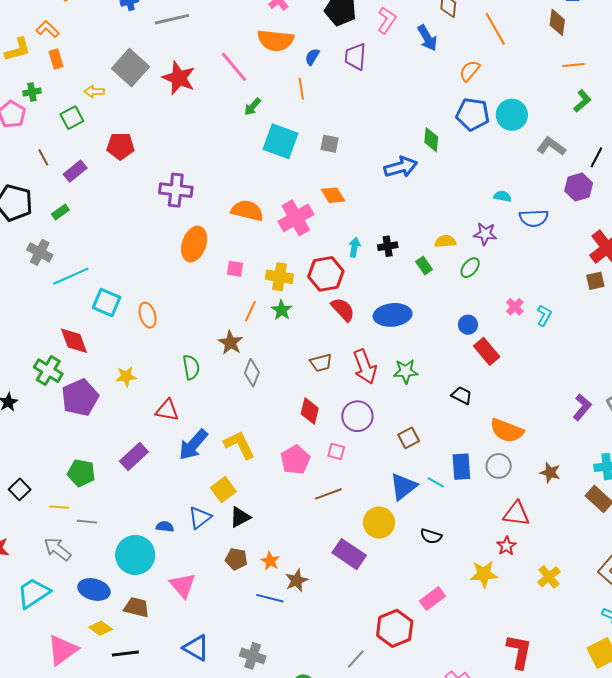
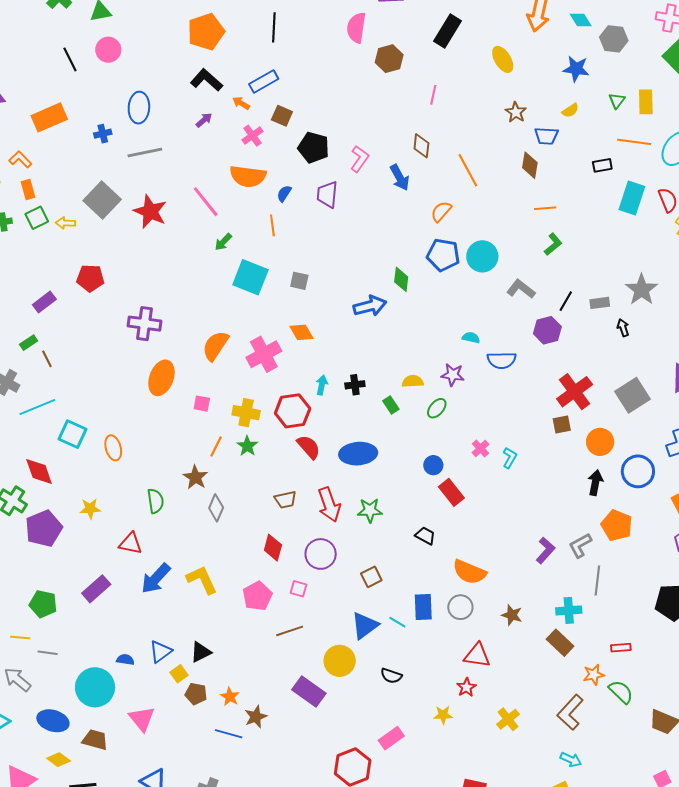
green square: (72, 118) -> (37, 218), moved
brown line: (43, 157) -> (47, 359), moved
orange semicircle: (247, 211) -> (215, 346), turned -72
yellow square: (223, 490) -> (179, 674), moved, size x0.7
yellow star: (484, 574) -> (443, 715), size x0.7

